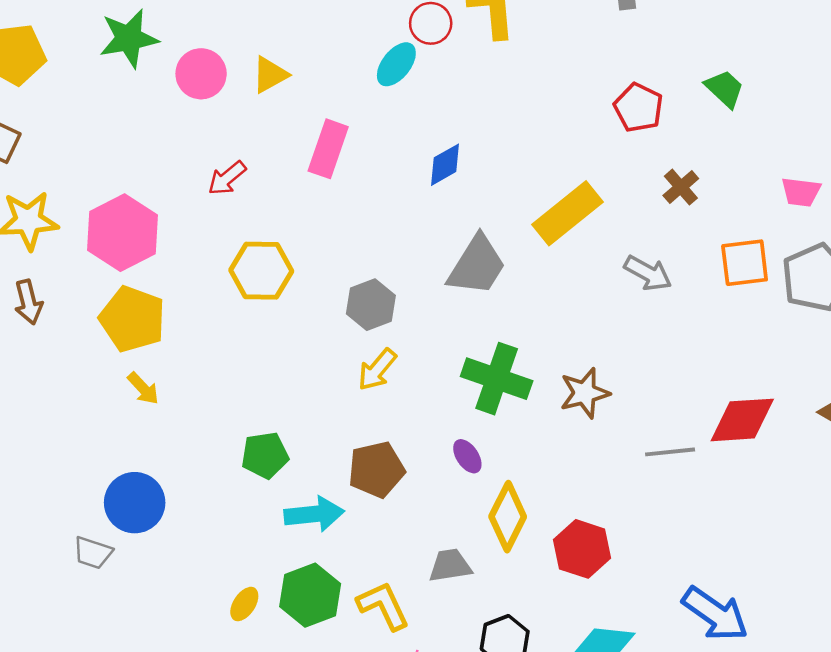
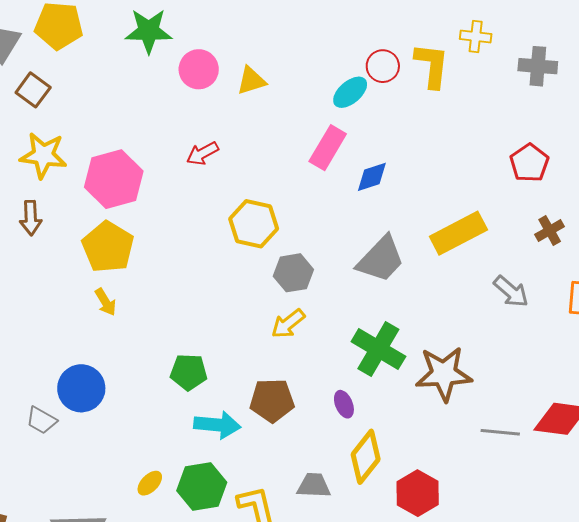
pink rectangle: (328, 149) -> (328, 148), moved
yellow hexagon: (261, 271) -> (254, 224), moved
brown star: (585, 393) -> (444, 374), size x1.4

